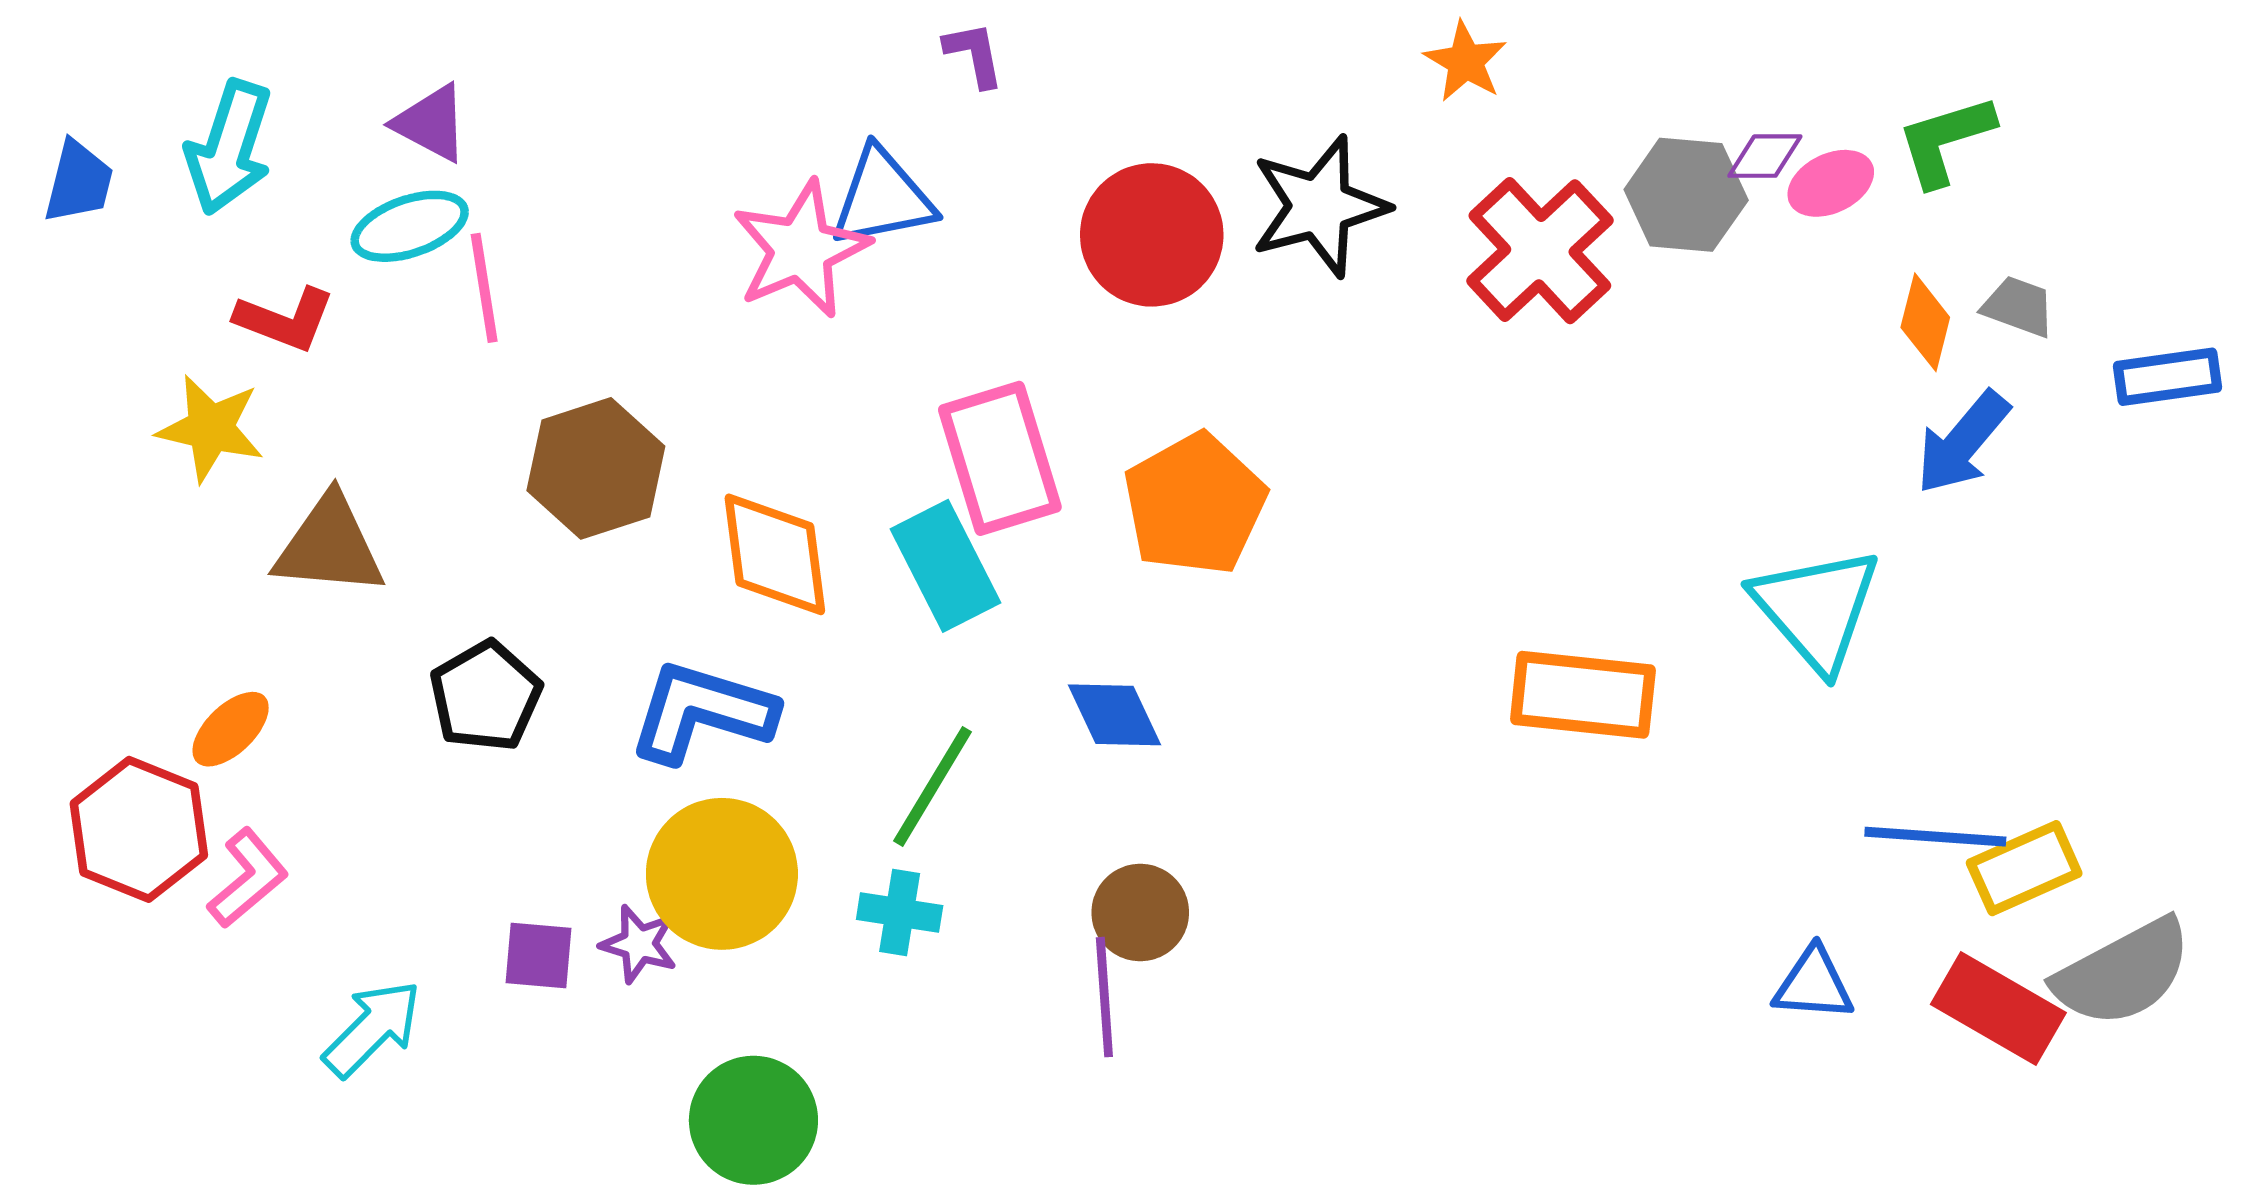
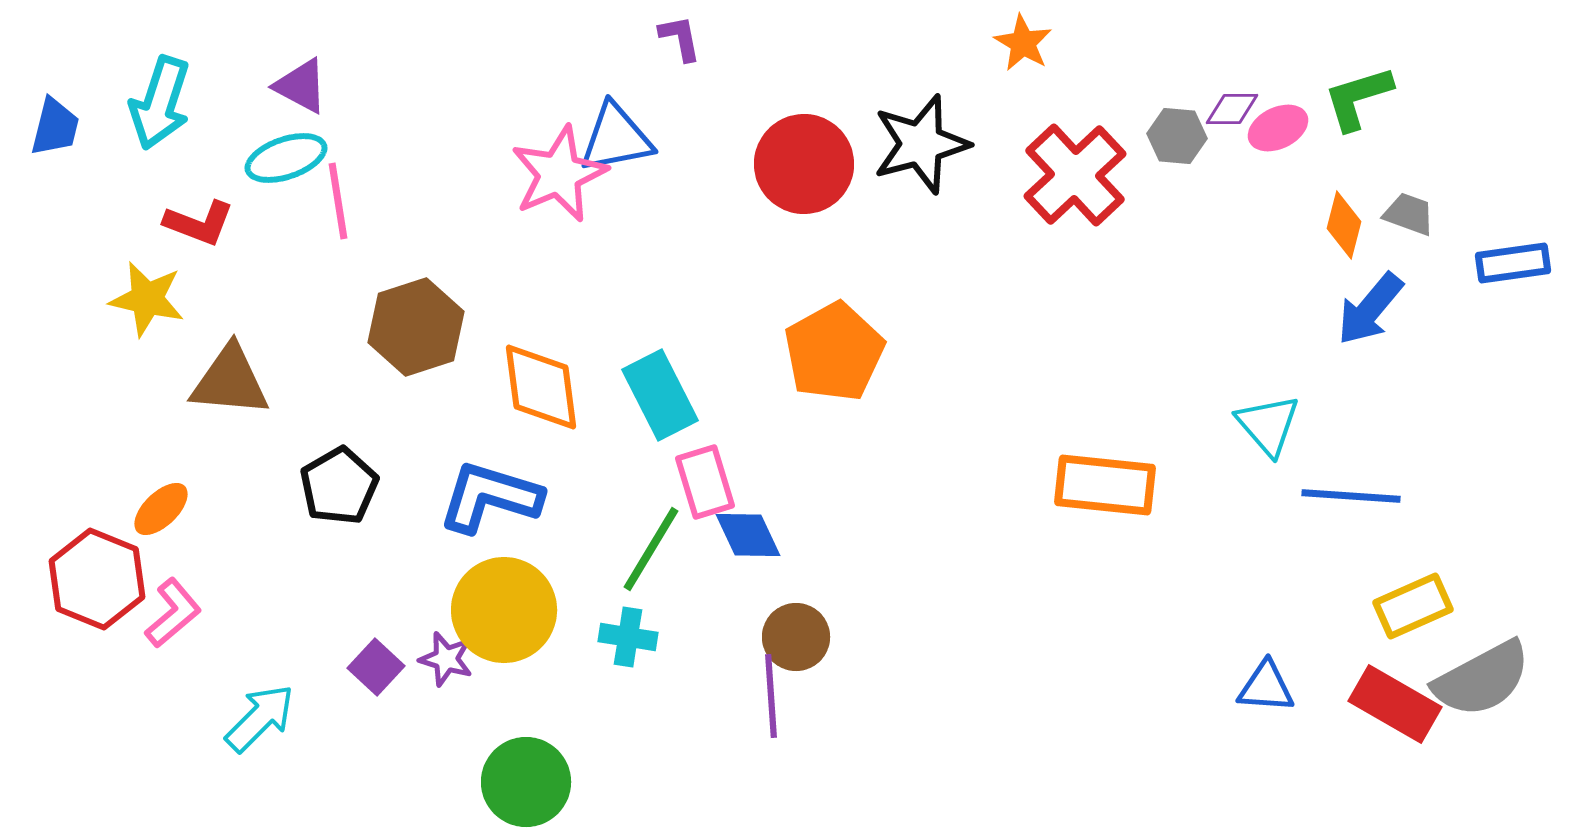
gray hexagon: (1686, 195) -> (1177, 136), size x0.7
pink rectangle: (1000, 458) -> (705, 482), moved, size x0.7
cyan triangle: (1816, 609) -> (1268, 425), size x0.7
blue diamond: (1114, 715) -> (748, 535), moved
blue line: (1935, 837) -> (1351, 496), moved
purple square: (539, 956) -> (376, 667), turned 38

